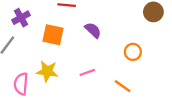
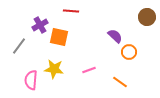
purple cross: (21, 18) -> (40, 25), moved
purple semicircle: (93, 30) -> (115, 36), moved

